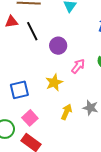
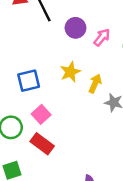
pink arrow: (78, 66) -> (102, 37), moved
yellow arrow: (66, 112) -> (95, 84), moved

